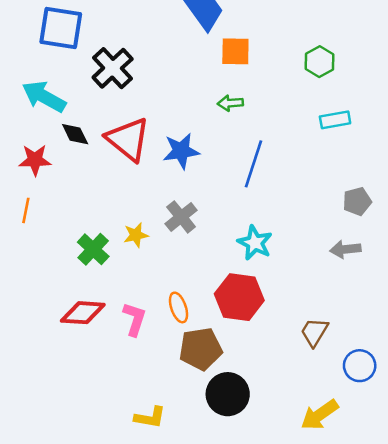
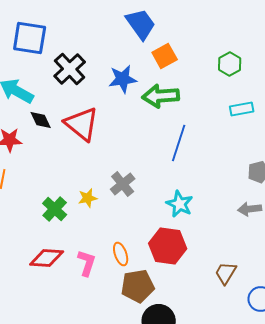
orange square: (235, 51) -> (165, 56), turned -30
green arrow: (230, 103) -> (161, 96), size x1.8
blue star: (181, 151) -> (123, 79), moved

